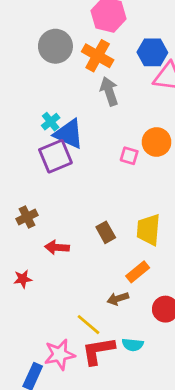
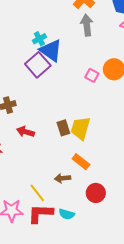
purple square: (55, 156) -> (38, 65), turned -30
yellow trapezoid: (148, 230) -> (81, 128), moved
orange rectangle: (138, 272) -> (81, 162), turned 66

